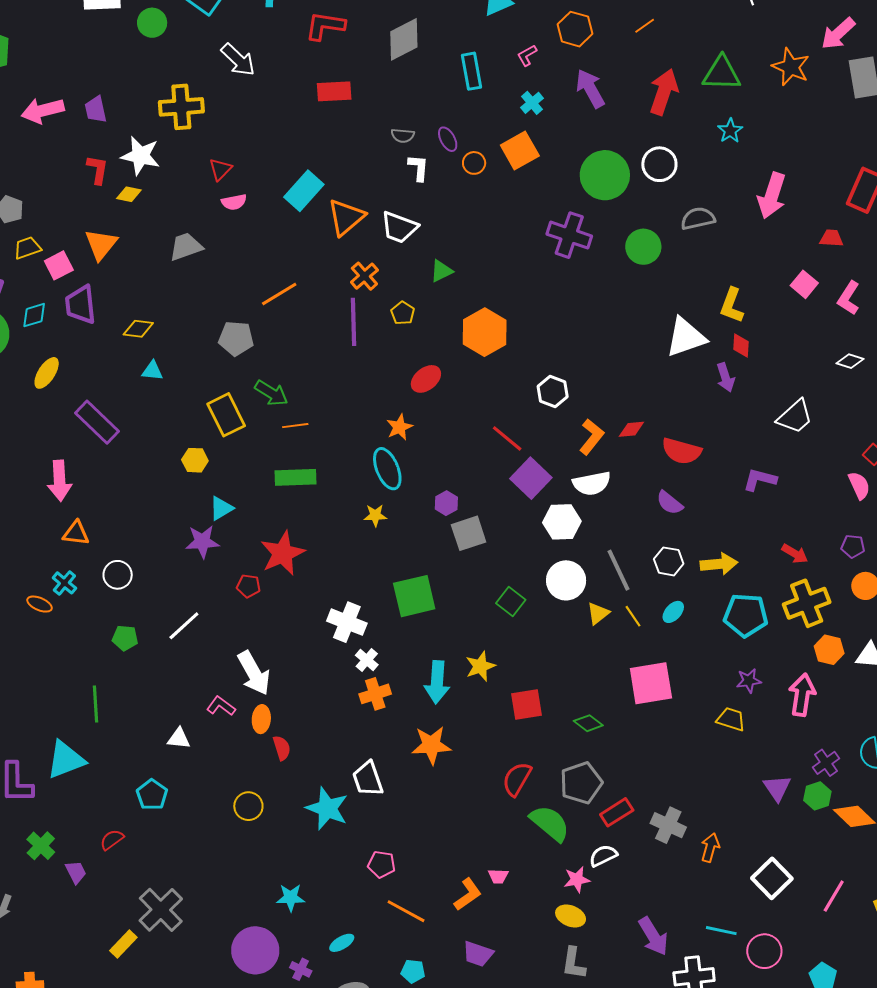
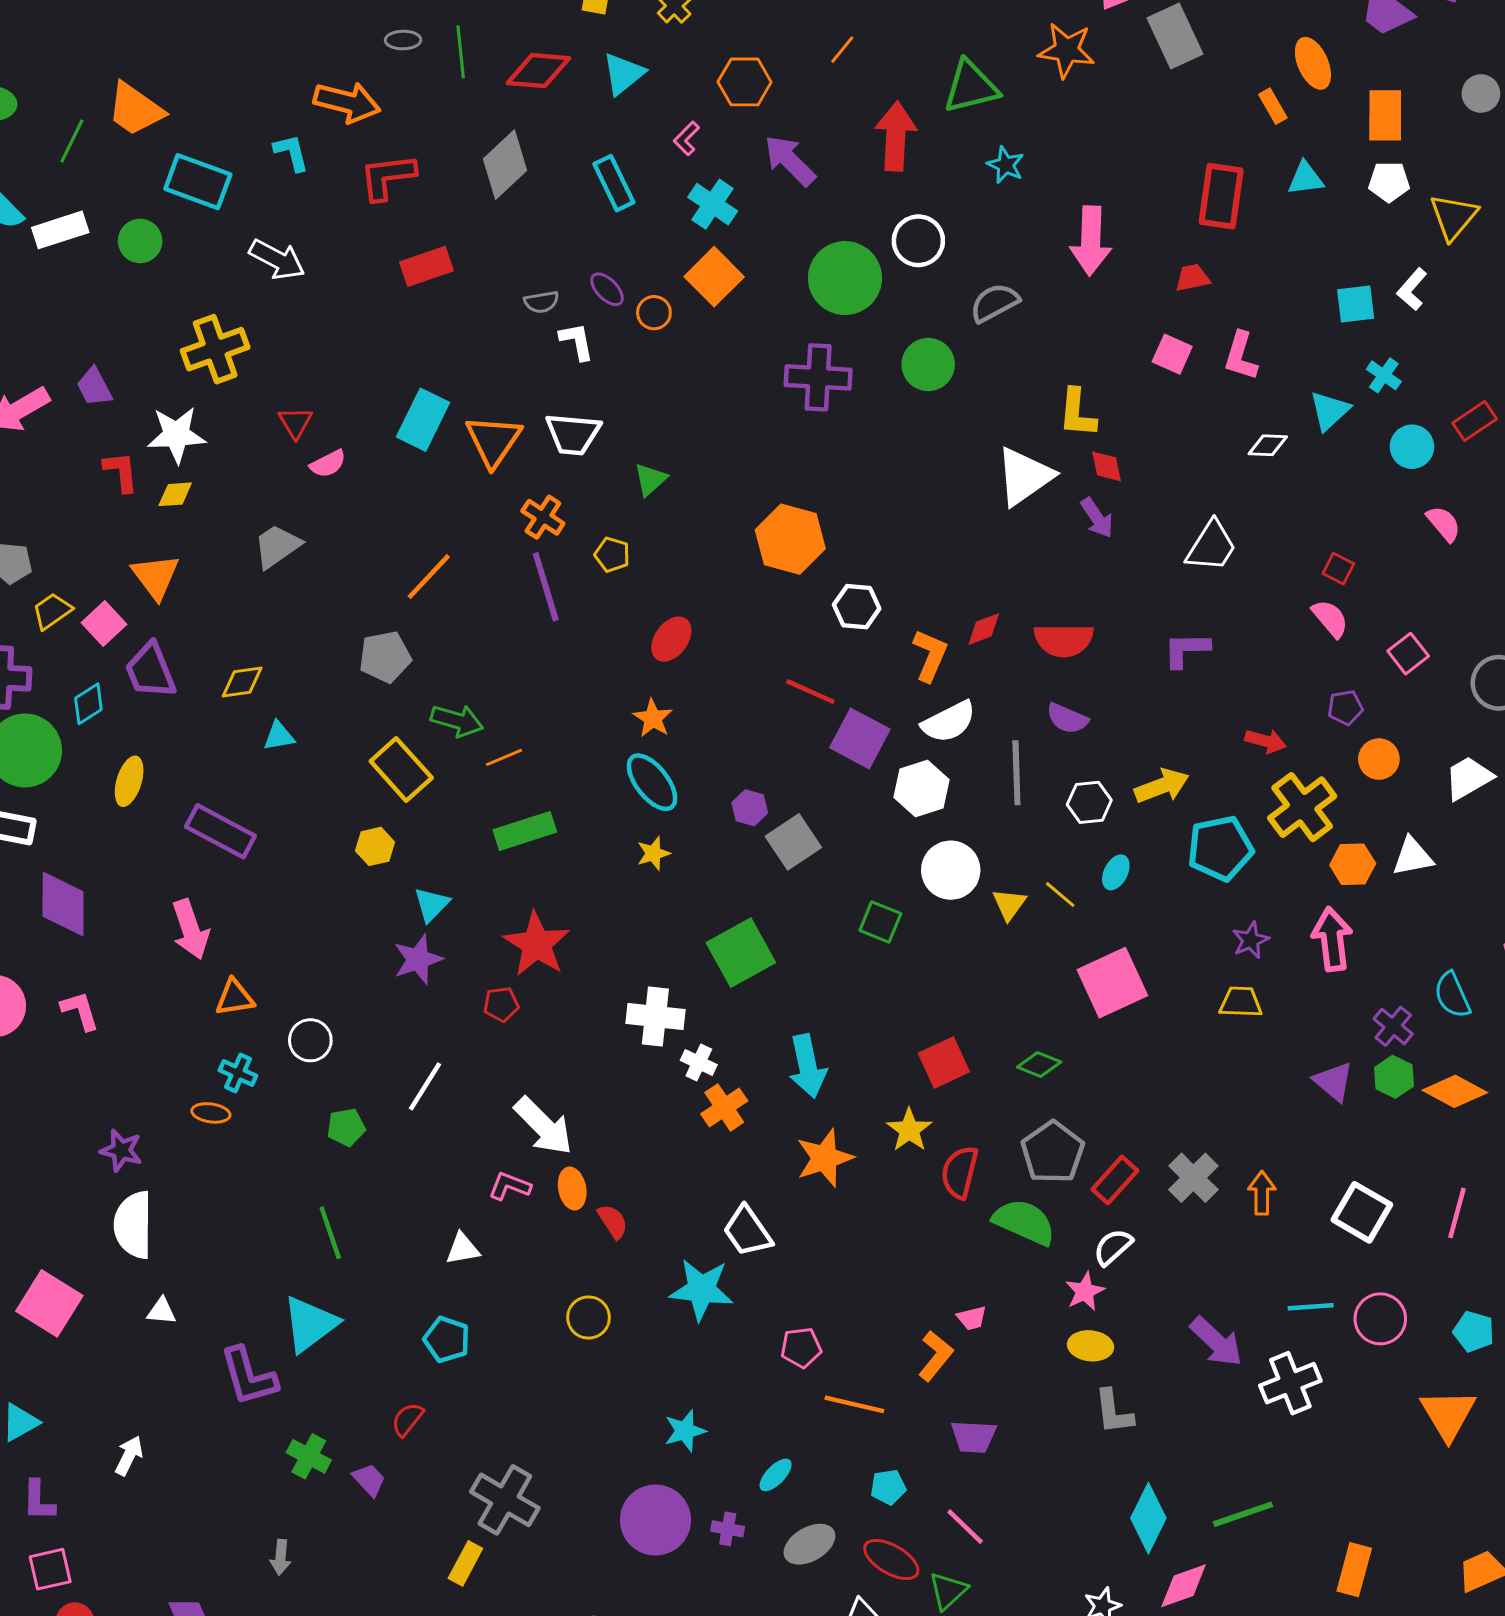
cyan cross: (532, 103) -> (713, 204), size x1.4
orange hexagon: (485, 332) -> (790, 539), moved
gray line: (619, 570) -> (1016, 773), moved, turned 39
yellow star: (480, 666) -> (909, 1130), moved
gray cross: (668, 825) -> (1193, 1178), turned 36

